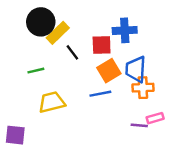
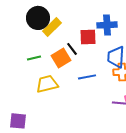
black line: (72, 52) -> (72, 49), moved
orange square: (109, 71) -> (61, 58), moved
purple square: (15, 135) -> (18, 121), moved

